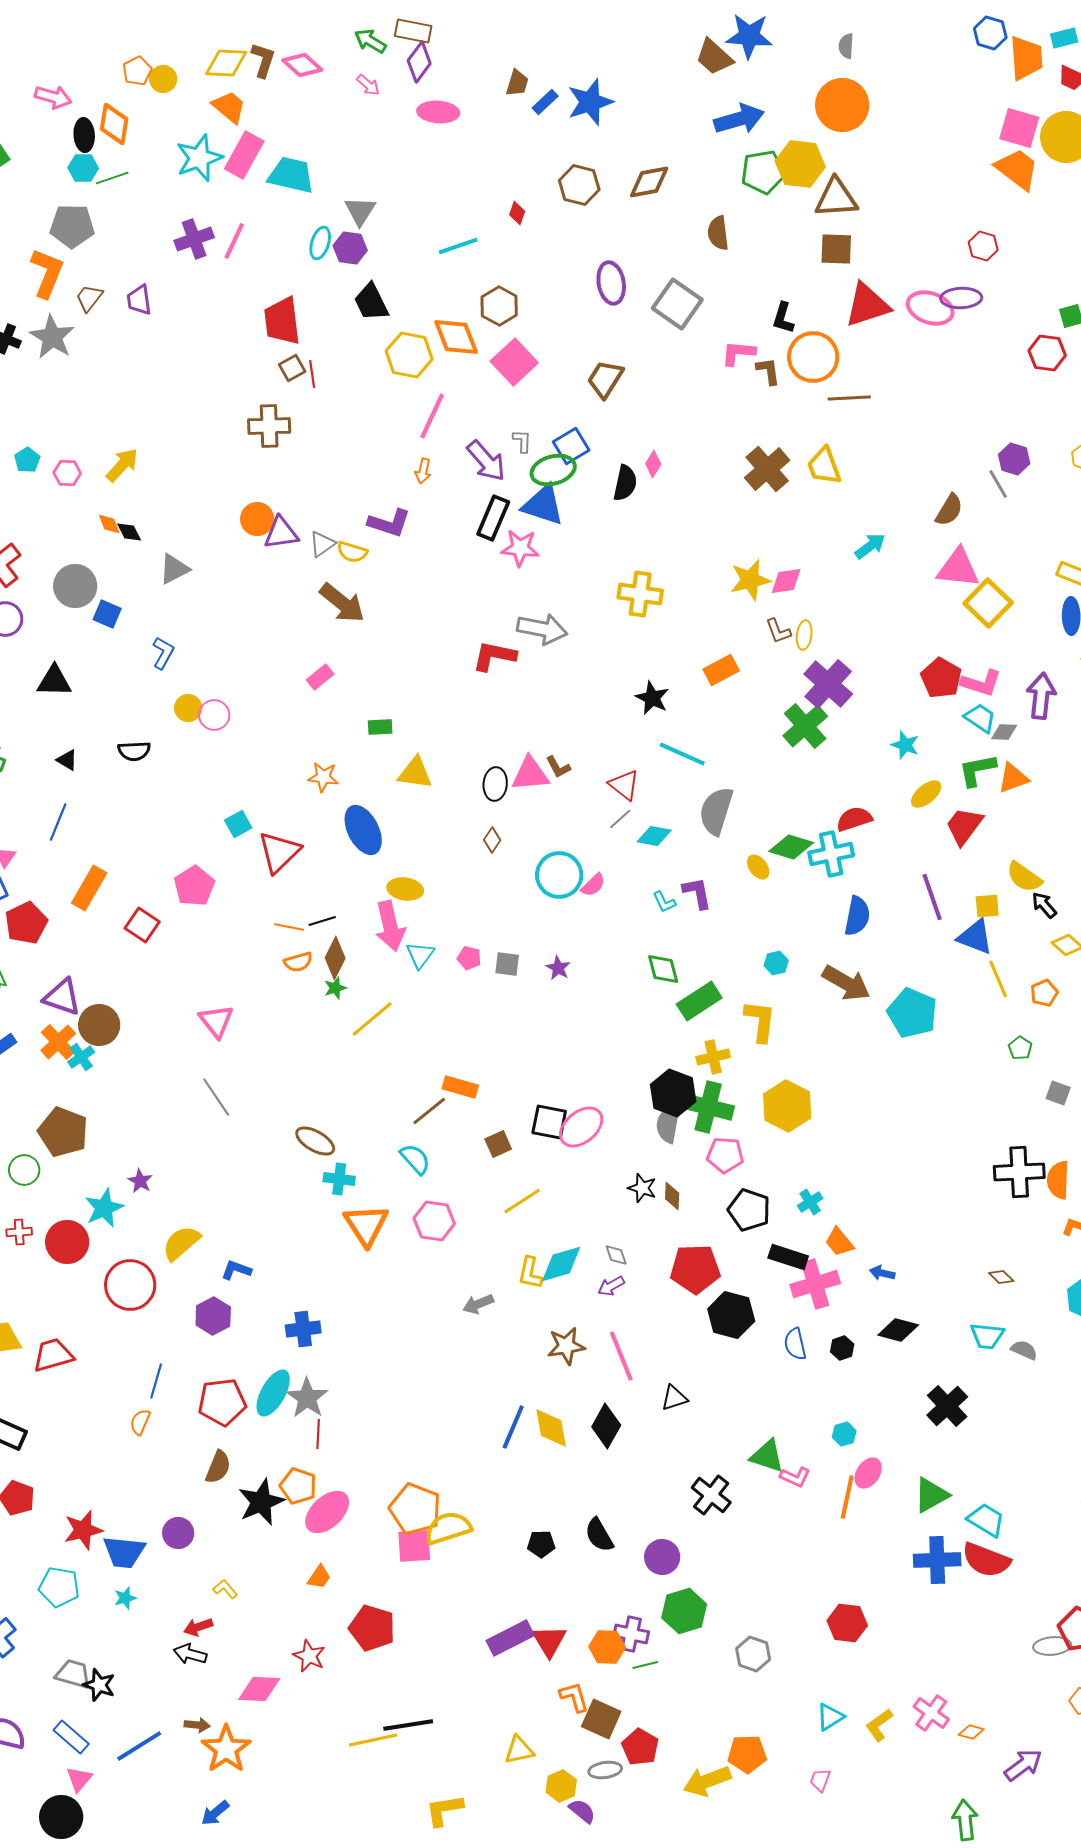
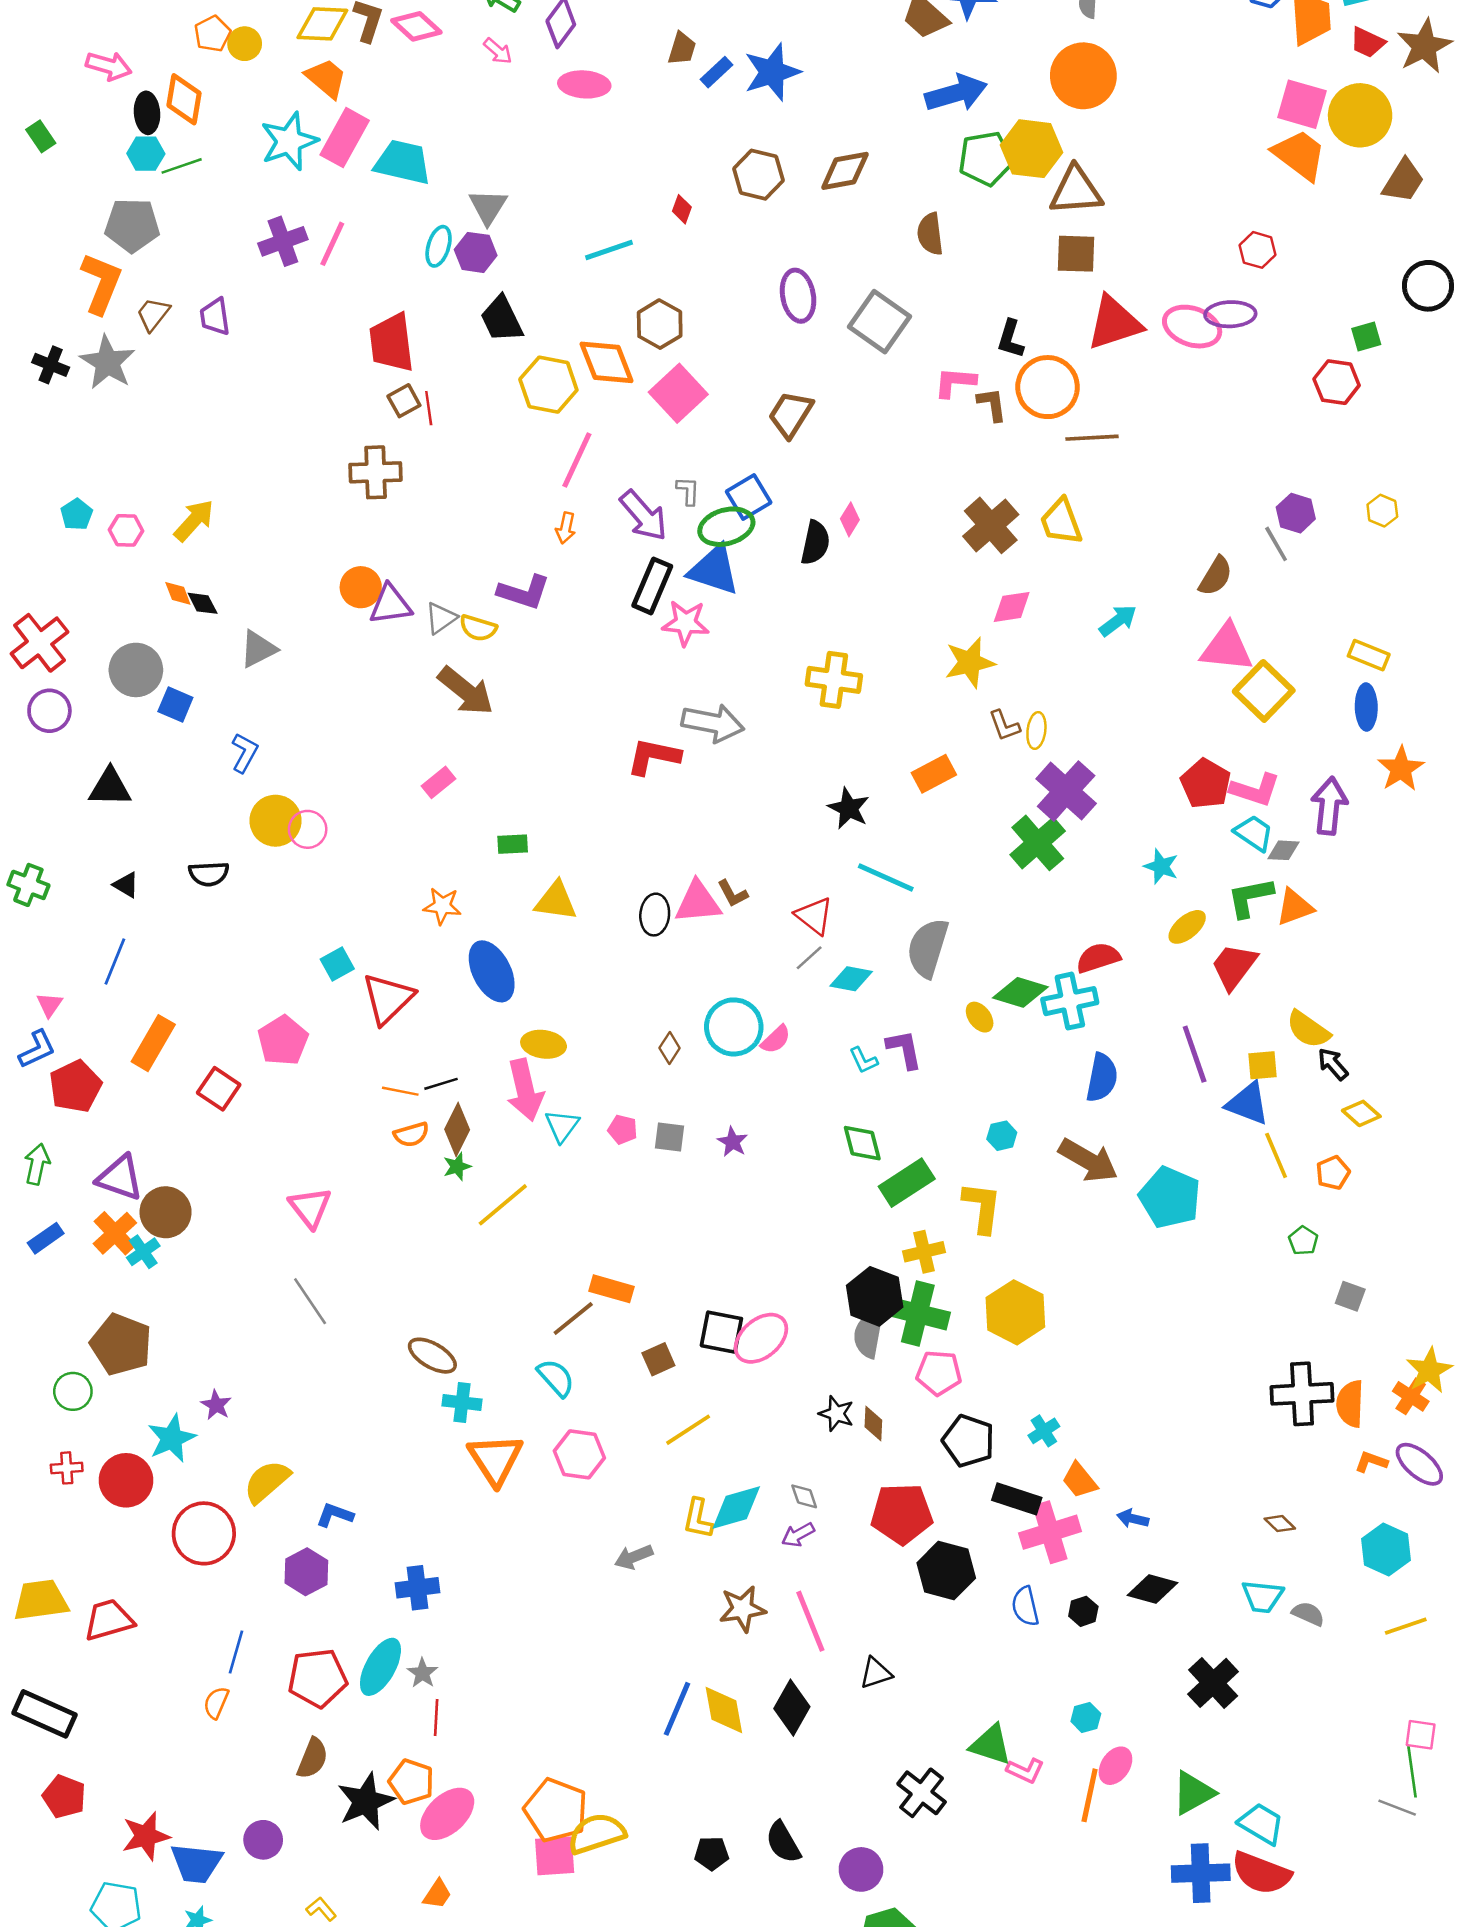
pink diamond: (786, 581) -> (1012, 607), moved
yellow circle: (188, 708) -> (275, 821), size x1.5
brown diamond: (492, 840) -> (670, 1048), moved
gray star: (307, 1398) -> (422, 1673), size x0.6

